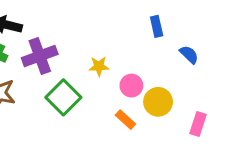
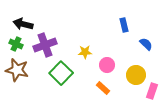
yellow circle: (158, 102) -> (136, 75), moved

